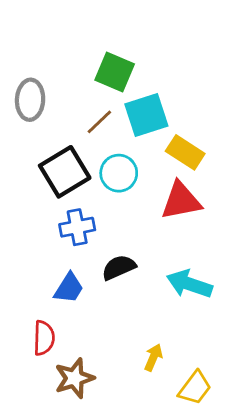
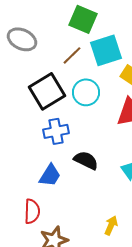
gray ellipse: (30, 100) -> (22, 39), turned -68
black semicircle: (119, 267) -> (86, 160), turned 50

